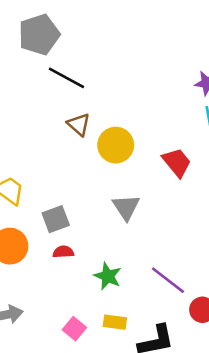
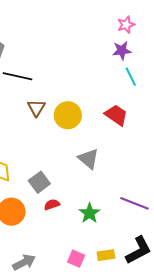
brown triangle: (79, 124) -> (36, 108), turned 36
green star: (108, 276) -> (89, 213), turned 30
yellow rectangle: (115, 322) -> (106, 255), moved

